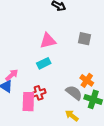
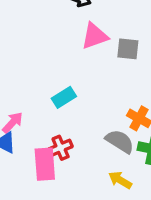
pink triangle: (48, 41) -> (95, 36), moved

